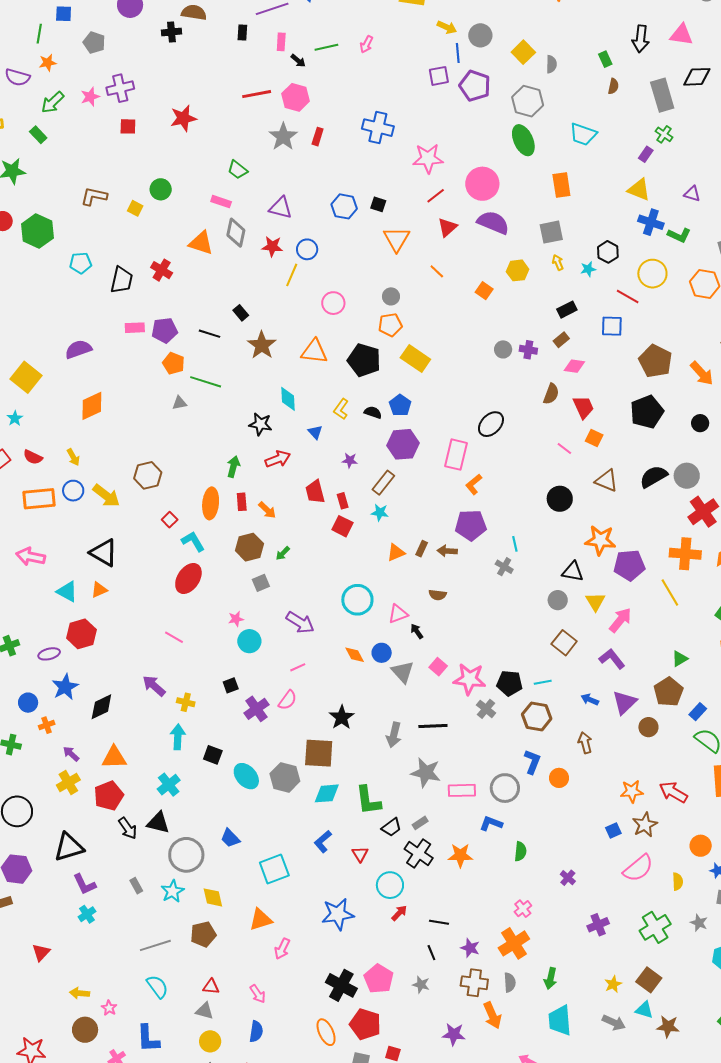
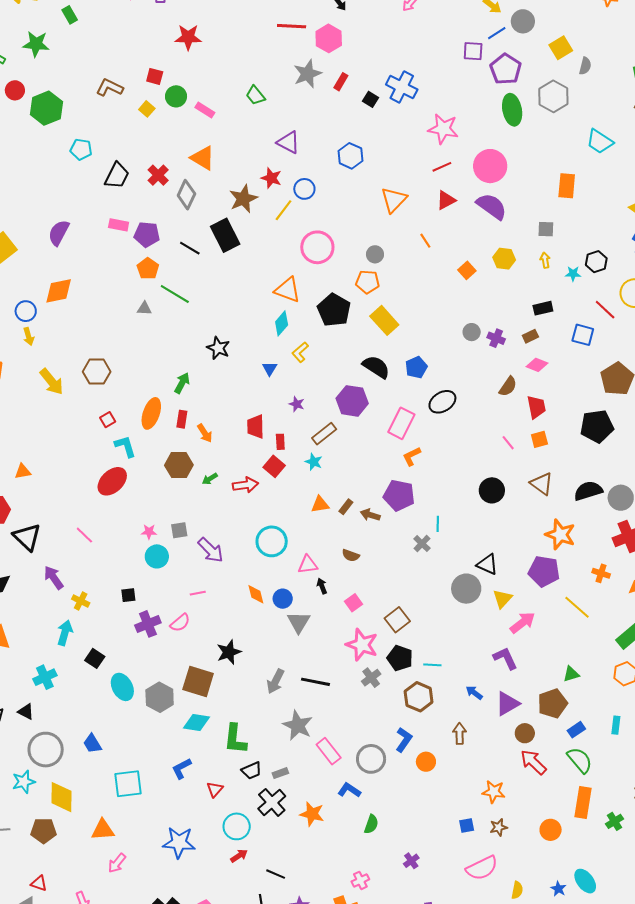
blue line: (458, 53) -> (497, 33), turned 48
red star: (183, 118) -> (188, 37), moved
red square: (128, 126) -> (155, 76), moved
green ellipse: (523, 140) -> (512, 110), moved
pink rectangle: (221, 202) -> (205, 110), moved
black square: (378, 204) -> (370, 99), moved
gray square: (551, 232) -> (546, 229), size x0.7
gray diamond: (236, 233) -> (186, 195), moved
pink circle: (333, 303) -> (317, 247), size x1.4
black rectangle: (241, 313) -> (225, 235), size x2.0
brown star: (262, 345) -> (243, 199), moved
purple semicircle: (78, 349) -> (59, 233), turned -56
cyan diamond: (288, 399) -> (282, 323), moved, turned 30
blue pentagon: (400, 405) -> (416, 367), moved
black semicircle: (373, 412) -> (376, 367), moved, size x1.6
orange square: (594, 438) -> (539, 439), turned 36
red arrow: (278, 459) -> (245, 485), moved
blue circle: (73, 491) -> (26, 311), moved
orange star: (600, 540) -> (560, 535), moved
black triangle: (104, 553) -> (27, 537), moved
orange cross: (685, 554) -> (601, 573), size x0.6
gray square: (261, 583) -> (179, 530), moved
yellow line: (670, 593) -> (577, 607), turned -32
gray circle: (558, 600) -> (466, 589), size x1.5
brown square: (564, 643) -> (397, 620), moved
pink square: (438, 667) -> (354, 603), moved
pink rectangle: (462, 790) -> (329, 751), turned 40
red arrow: (673, 792) -> (533, 762), moved
black triangle: (158, 823) -> (26, 712), size x0.7
brown star: (645, 825) -> (499, 827), size x0.7
orange circle: (701, 846) -> (551, 830), moved
yellow diamond: (213, 897) -> (62, 797), size x1.4

